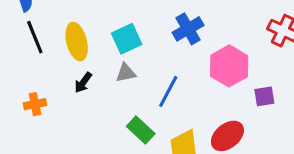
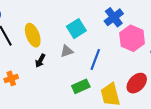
blue cross: (188, 29) -> (114, 17), moved
cyan square: (127, 39) -> (76, 29), moved
green rectangle: (141, 130) -> (81, 86), turned -60

